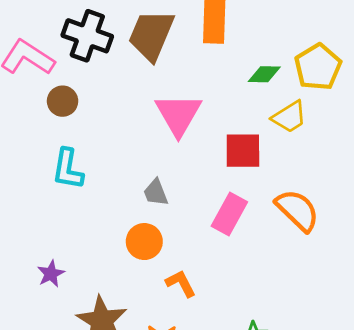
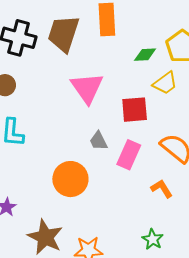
gray trapezoid: (156, 193) -> (98, 141), moved
orange circle: (144, 242) -> (70, 179), size x1.4
orange L-shape: (181, 284) -> (162, 189), moved

